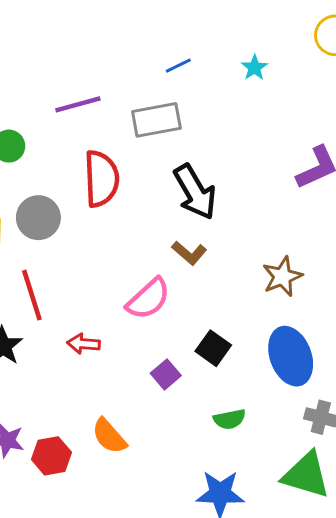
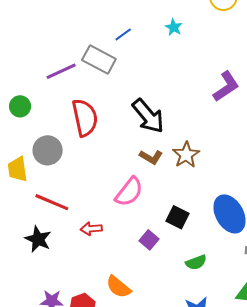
gray rectangle: (156, 120) -> (99, 60), moved, turned 48
brown star: (282, 277) -> (186, 155), moved
red line: (32, 295) -> (52, 202), turned -40

